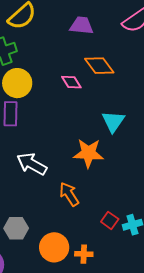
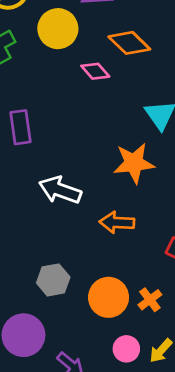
yellow circle: (17, 83) -> (58, 29), moved
orange arrow: (69, 194) -> (117, 222), turned -45
orange cross: (84, 254) -> (150, 300), turned -30

